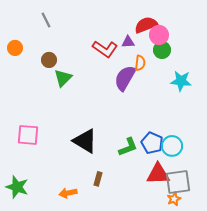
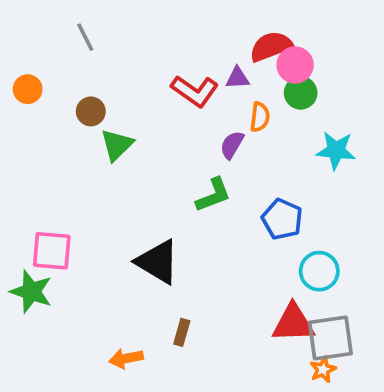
purple semicircle: (125, 78) -> (232, 145), size x0.6
blue pentagon: (152, 143) -> (282, 219), moved
green L-shape: (128, 147) -> (213, 195), moved
green star: (17, 187) -> (31, 292), moved

